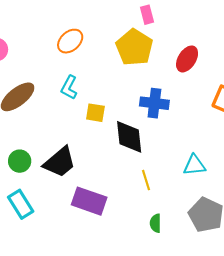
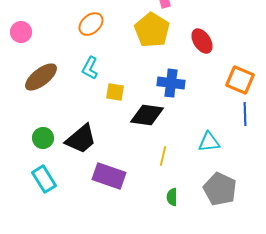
red ellipse: (187, 59) -> (202, 41), turned -65
black diamond: (129, 137) -> (147, 115), turned -76
yellow line: (146, 180) -> (163, 156), turned 30

